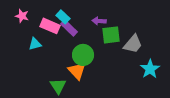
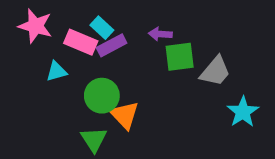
pink star: (22, 16) -> (35, 26), size x1.5
purple rectangle: (69, 28) -> (112, 45), turned -72
green circle: (83, 55) -> (102, 96), moved

